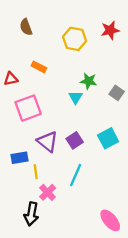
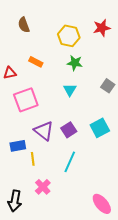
green star: (89, 81) -> (75, 63), moved
pink cross: (48, 192) -> (43, 187), moved
black arrow: (31, 214) -> (15, 201), moved

